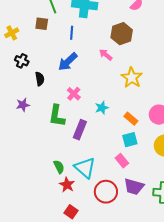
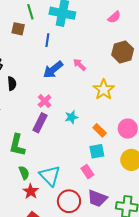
brown hexagon: (122, 34) -> (123, 52), moved
blue arrow: (68, 62) -> (53, 70), moved
green L-shape: (57, 116) -> (17, 145), moved
purple rectangle: (80, 130) -> (40, 123), moved

